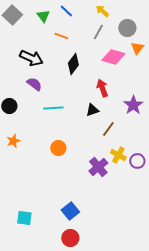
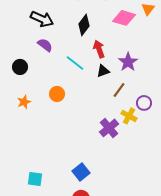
red arrow: (102, 88) -> (99, 49), moved
purple star: (133, 105) -> (128, 62), moved
cyan line: (53, 108) -> (75, 63), moved, turned 42
orange circle: (58, 148) -> (57, 94), moved
purple circle: (137, 161) -> (144, 103), moved

